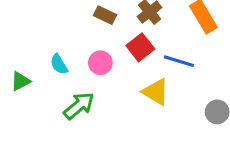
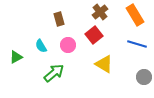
brown rectangle: (105, 15) -> (59, 19), moved, turned 48
blue line: (179, 61) -> (137, 44), moved

